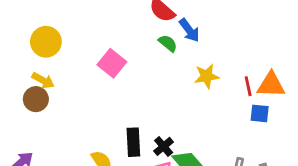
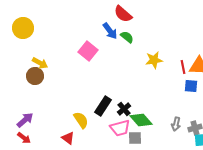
blue arrow: (189, 30) -> (110, 31), moved
yellow circle: (46, 42) -> (23, 28), moved
black rectangle: (133, 142) -> (103, 106), turned 36

